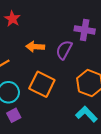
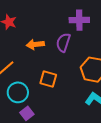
orange square: (42, 84) -> (48, 79), size x0.7

